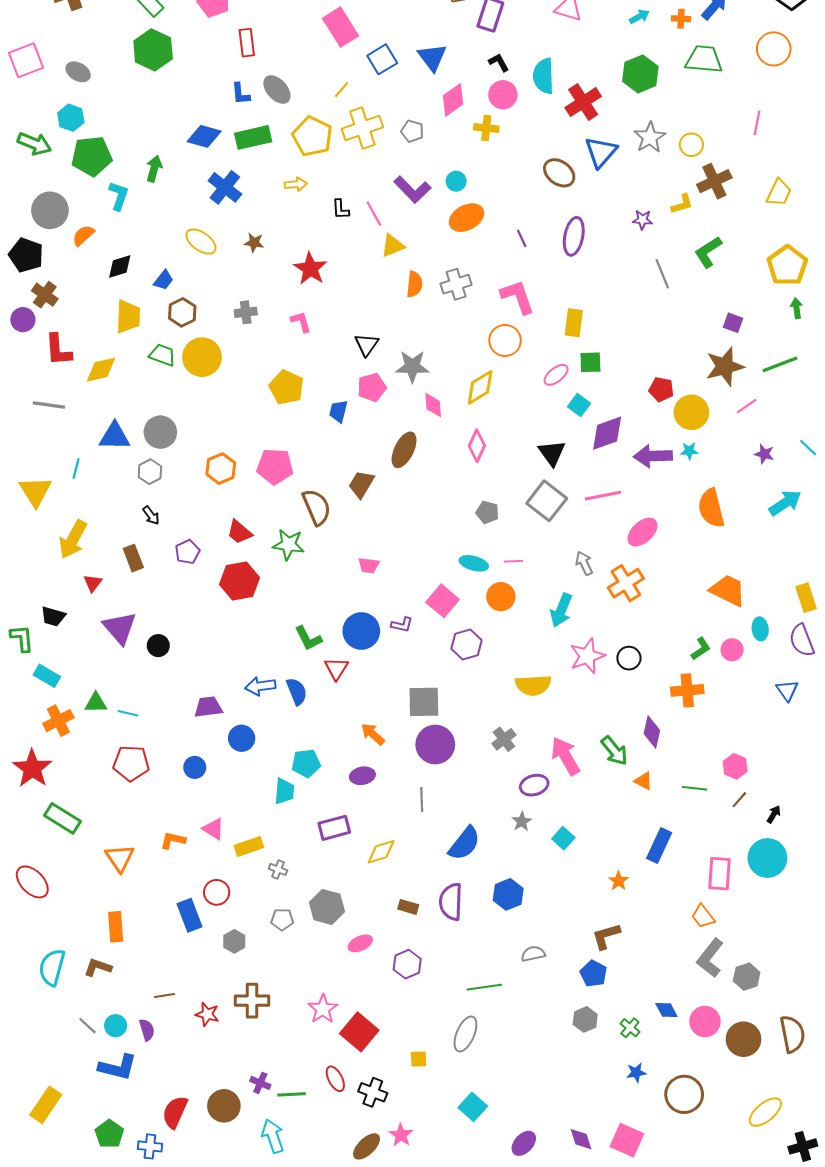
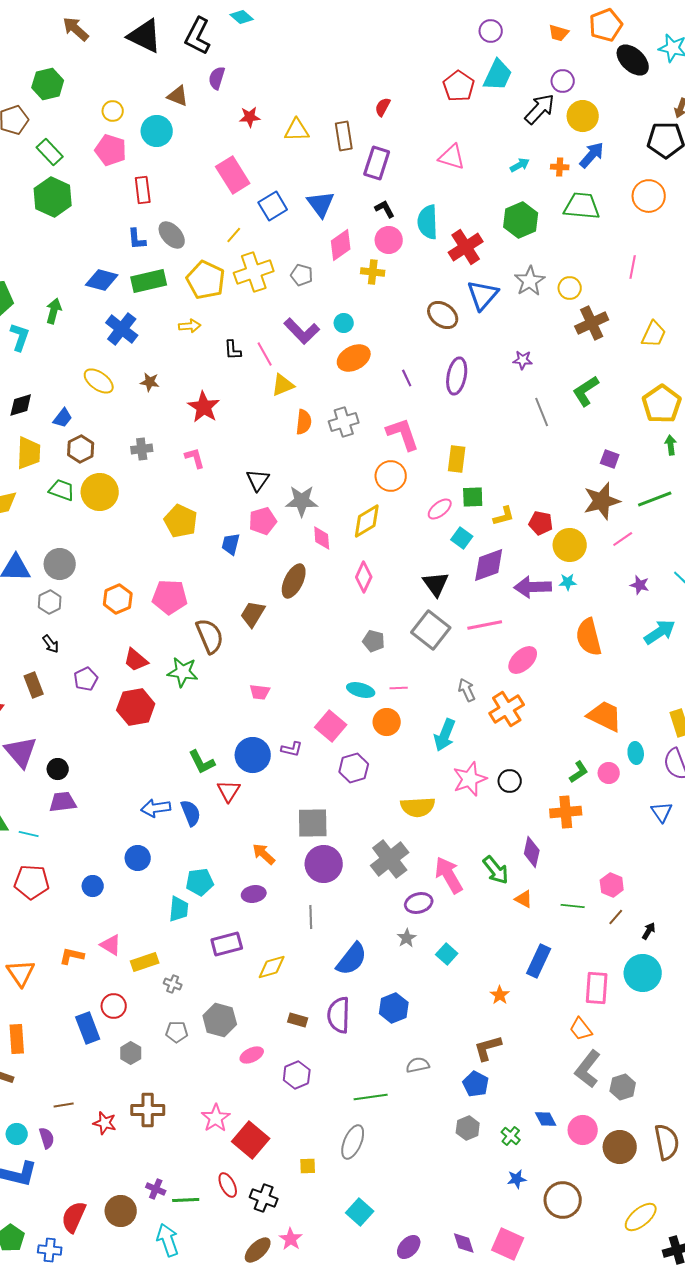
yellow L-shape: (682, 204) -> (504, 516), moved
purple trapezoid: (208, 707) -> (63, 802), moved
gray cross: (504, 739) -> (390, 859), size x1.6

